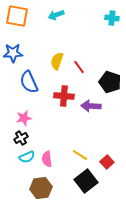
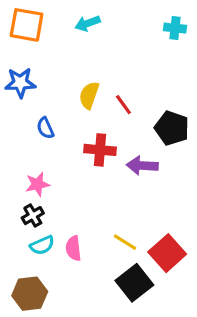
blue semicircle: (29, 82) -> (45, 128), size x0.6
red square: (107, 162) -> (167, 253), size x1.6
brown hexagon: (41, 188) -> (30, 294), moved

